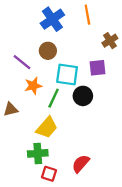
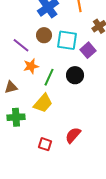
purple square: (98, 68) -> (88, 50), turned -35
cyan square: (67, 74) -> (67, 40), moved
green cross: (38, 153) -> (16, 117), moved

